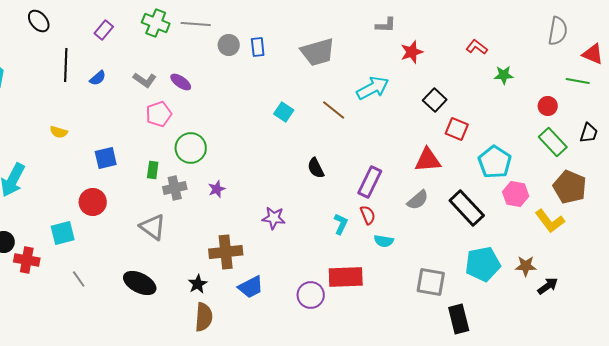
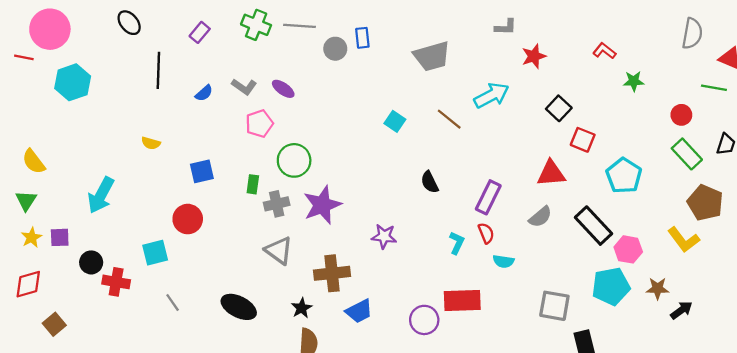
blue rectangle: (258, 47) -> (362, 38), moved
blue semicircle: (98, 78) -> (204, 93), moved
purple star: (217, 189) -> (322, 205), size x2.0
pink hexagon: (516, 194) -> (628, 249), moved
gray triangle: (153, 227) -> (279, 250), moved

